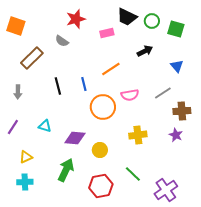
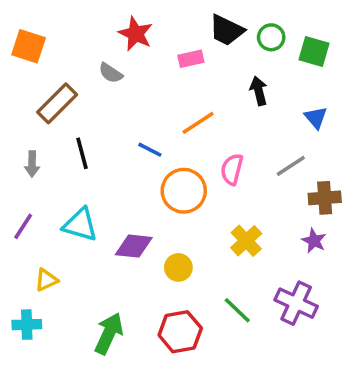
red star: (76, 19) -> (136, 34), turned -30
black arrow: (145, 51) -> (259, 91), turned -77
blue line: (84, 84) -> (150, 150), turned -48
black line: (58, 86) -> (82, 153), moved
pink semicircle: (130, 95) -> (232, 169), turned 114
cyan triangle: (45, 126) -> (80, 225), size x1.5
yellow cross: (138, 135) -> (246, 241), turned -36
green arrow: (66, 170) -> (109, 333), moved
cyan cross: (25, 182) -> (27, 325), moved
purple cross: (166, 190) -> (296, 303), moved, turned -30

